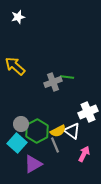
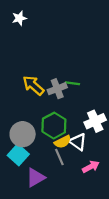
yellow arrow: (15, 66) -> (33, 85), moved
gray circle: (21, 124) -> (23, 134), size x1.5
green hexagon: (37, 131) -> (54, 126), moved
pink arrow: (84, 154) -> (91, 167), turned 35

